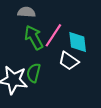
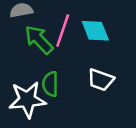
white trapezoid: (69, 61) -> (101, 80), moved

